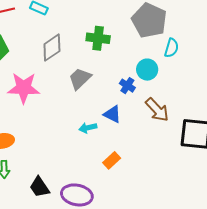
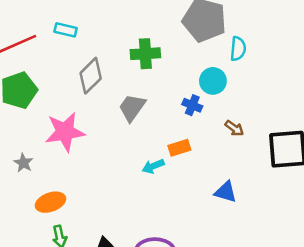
brown arrow: (157, 110) -> (234, 128), size x0.6
blue triangle: (112, 114) -> (226, 192), moved
orange rectangle: (112, 160) -> (179, 148), moved, turned 36

